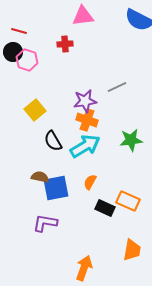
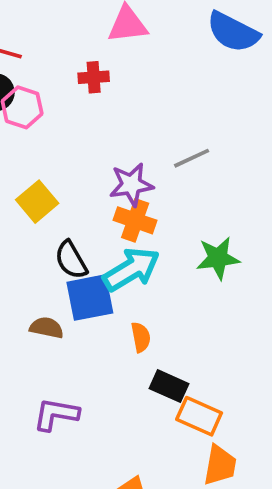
orange semicircle: (90, 182) -> (141, 337), turned 140
blue square: (56, 188) -> (90, 298), moved
orange rectangle: (128, 201) -> (199, 416), moved

